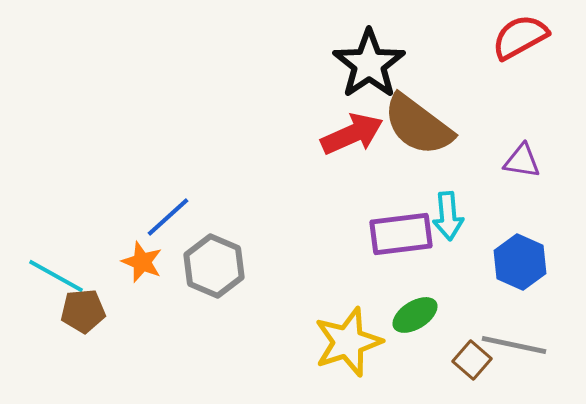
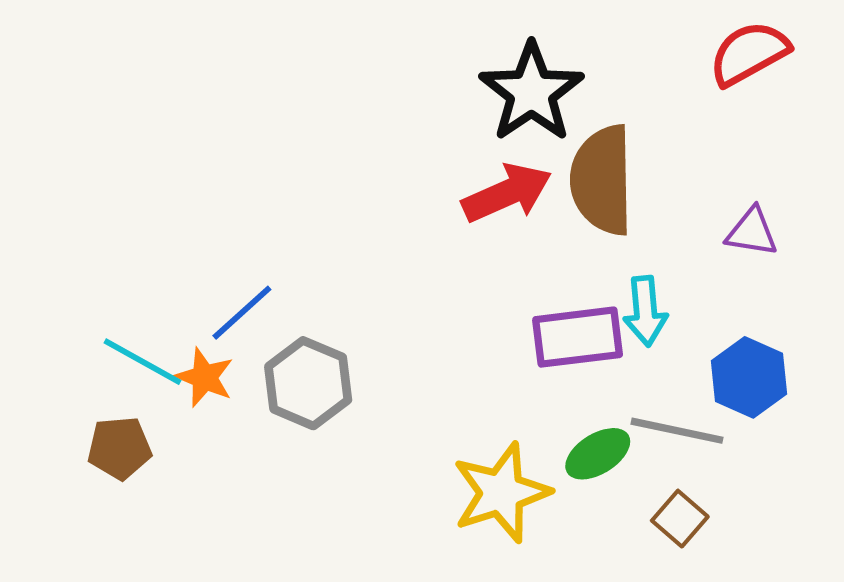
brown semicircle: (418, 125) -> (602, 180), turned 52
cyan line: (56, 276) -> (143, 362), moved
gray line: (514, 345) -> (677, 431), moved

